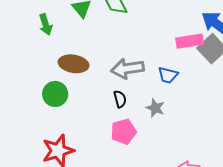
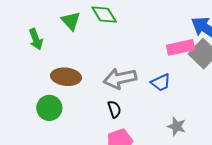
blue trapezoid: (168, 75) -> (161, 83), turned -35
gray star: (155, 108) -> (177, 126), moved

